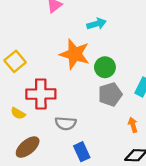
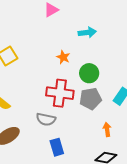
orange star: (75, 54) -> (63, 57), size x0.5
red cross: (41, 94) -> (60, 93), moved

